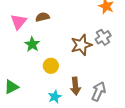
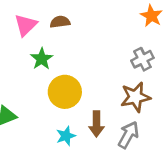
brown star: (81, 45) -> (135, 97), moved
yellow circle: (51, 66) -> (65, 92), size x1.5

